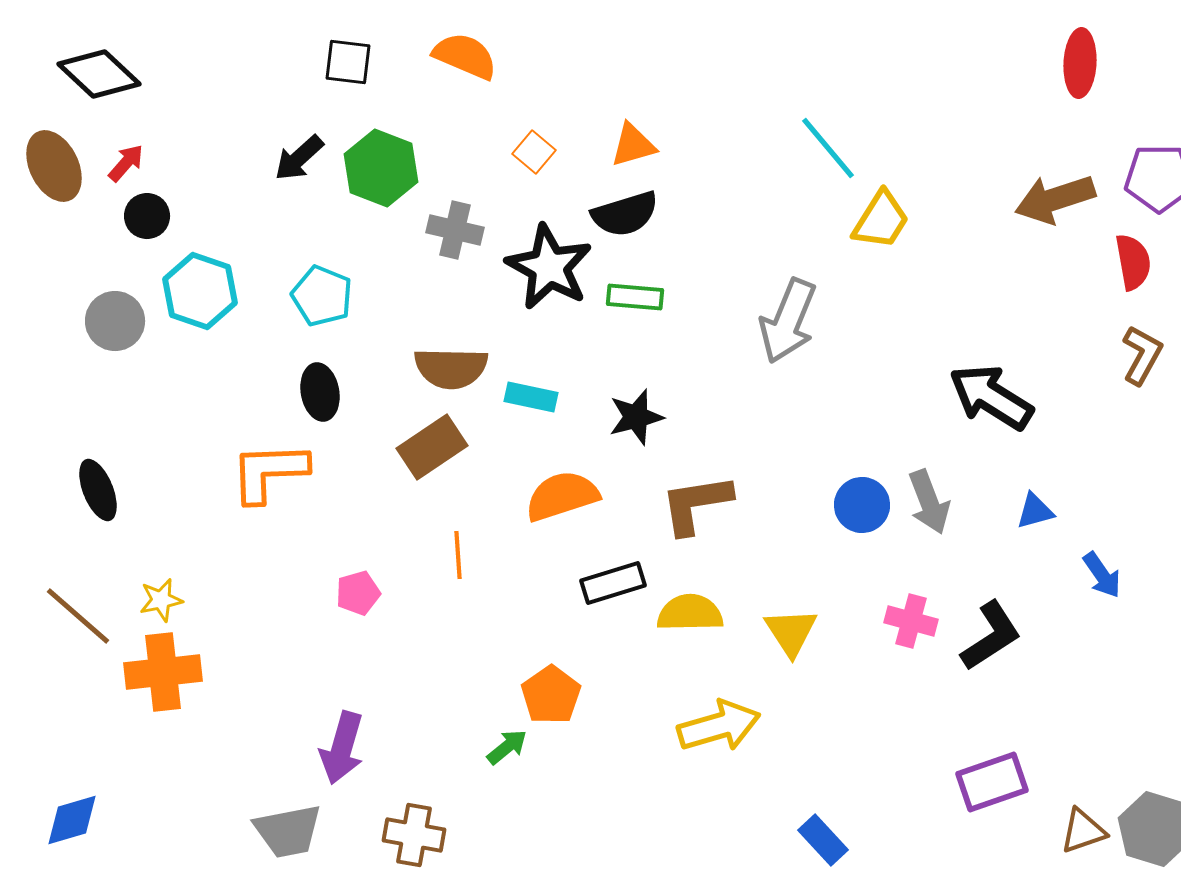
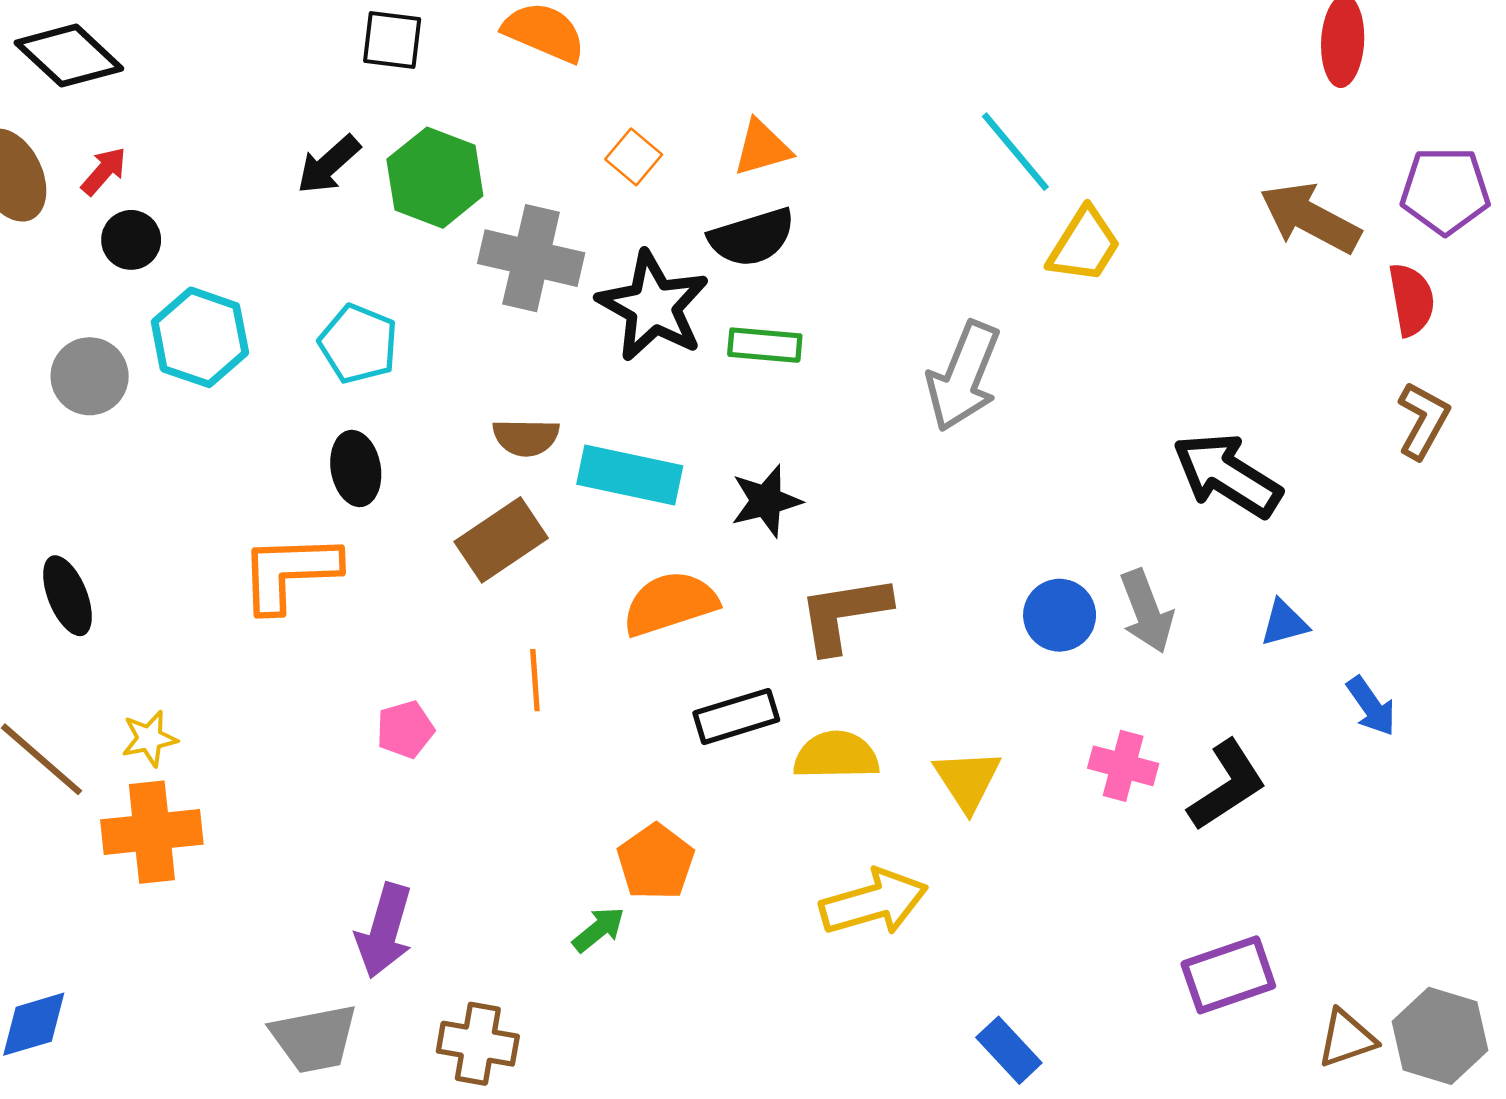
brown arrow: (1055, 199) -> (1310, 218), turned 46
gray cross: (455, 230) -> (531, 258), size x1.4
brown semicircle: (451, 368) -> (526, 437), size x0.7
cyan rectangle: (531, 397) -> (630, 475), size x1.5

